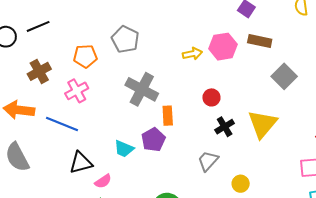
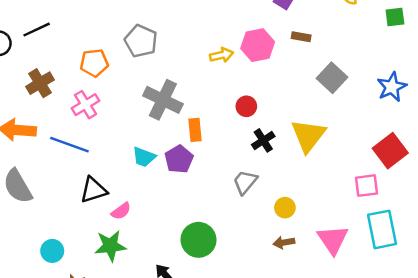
brown rectangle: (260, 41) -> (301, 37), size x0.7
cyan trapezoid: (124, 149) -> (144, 157), moved

